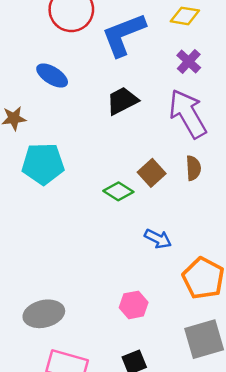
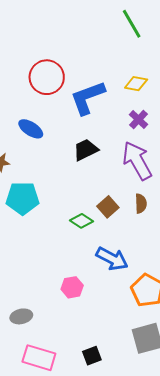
blue arrow: (158, 239) -> (112, 259), size x1.5
pink hexagon: (134, 305) -> (72, 287), moved
gray ellipse: (44, 314) -> (21, 316), size x0.7

